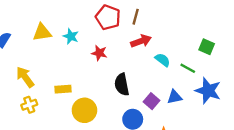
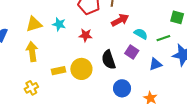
green line: (188, 68) -> (163, 38), turned -40
yellow arrow: (25, 77) -> (32, 52), moved, turned 36
purple square: (151, 101) -> (132, 52), moved
yellow circle: (84, 110) -> (81, 69), moved

